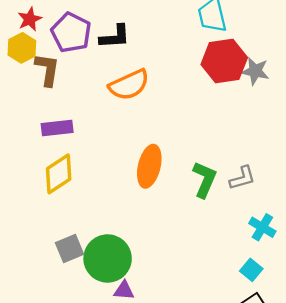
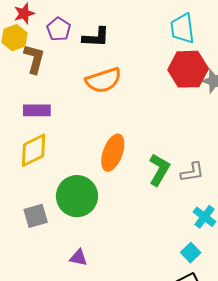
purple pentagon: (71, 33) -> (59, 29), size x0.7
green circle: (108, 258) -> (77, 196), moved

